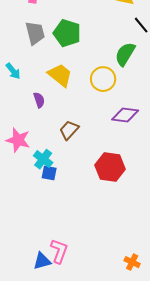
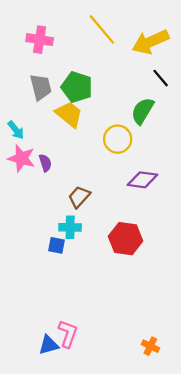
yellow trapezoid: (60, 75) -> (69, 114), moved
pink star: (18, 140) -> (21, 158), moved
cyan cross: (43, 159) -> (70, 227), moved, turned -36

